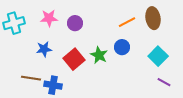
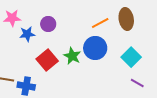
pink star: (49, 18) -> (12, 18), moved
blue circle: (122, 47) -> (95, 48), size x1.5
blue star: (44, 49) -> (27, 34), moved

